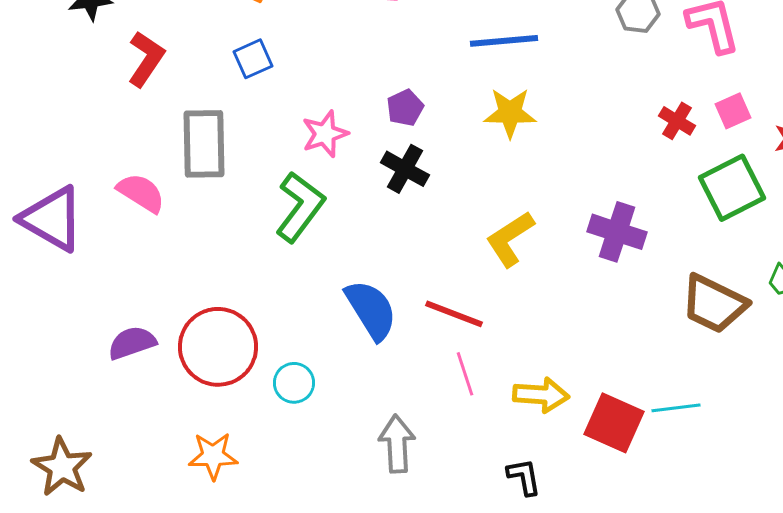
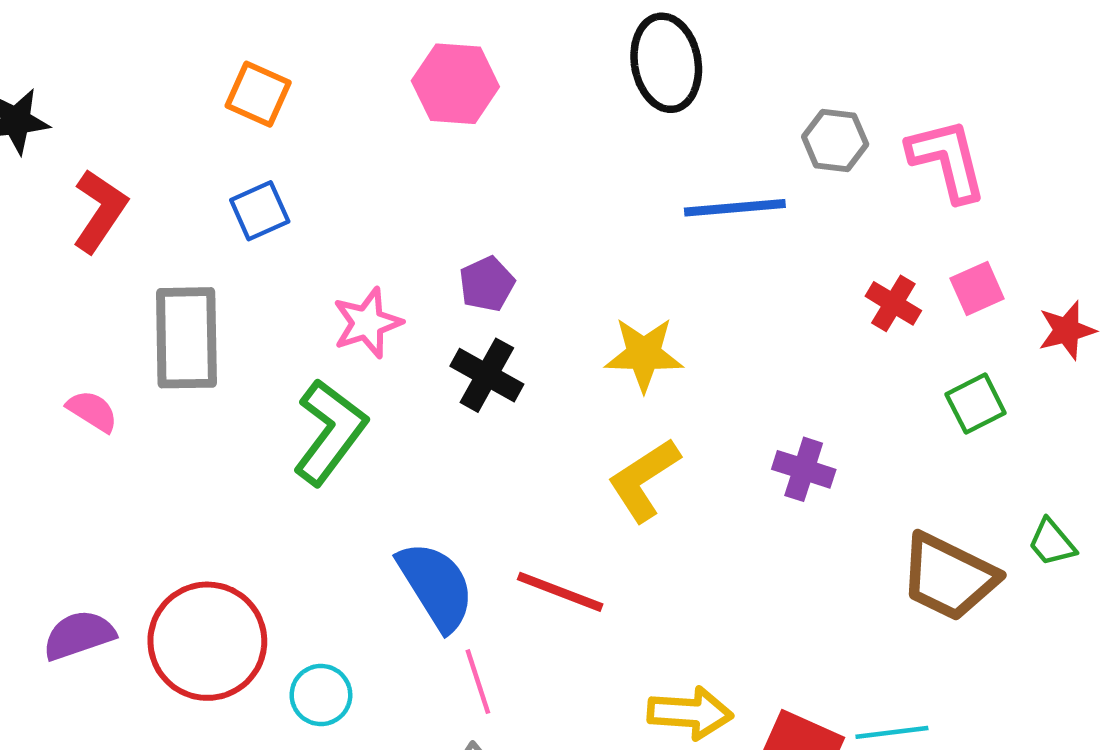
blue line: (504, 41) -> (735, 208), moved
yellow star: (510, 113) -> (644, 354), moved
green square: (732, 188) -> (976, 404), size x0.6
pink semicircle: (141, 193) -> (92, 411), size x0.7
purple cross: (617, 232) -> (804, 469), size x0.7
pink line: (465, 374) -> (478, 682), moved

